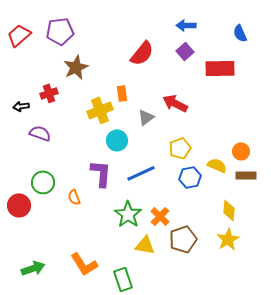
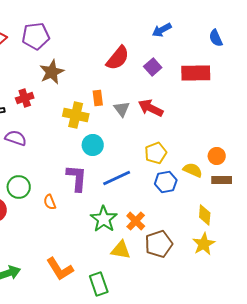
blue arrow: (186, 25) -> (162, 30), turned -30
purple square: (185, 51) -> (153, 67), moved
yellow cross: (100, 110) -> (76, 115), turned 35
gray triangle: (146, 117) -> (122, 109), moved, turned -30

